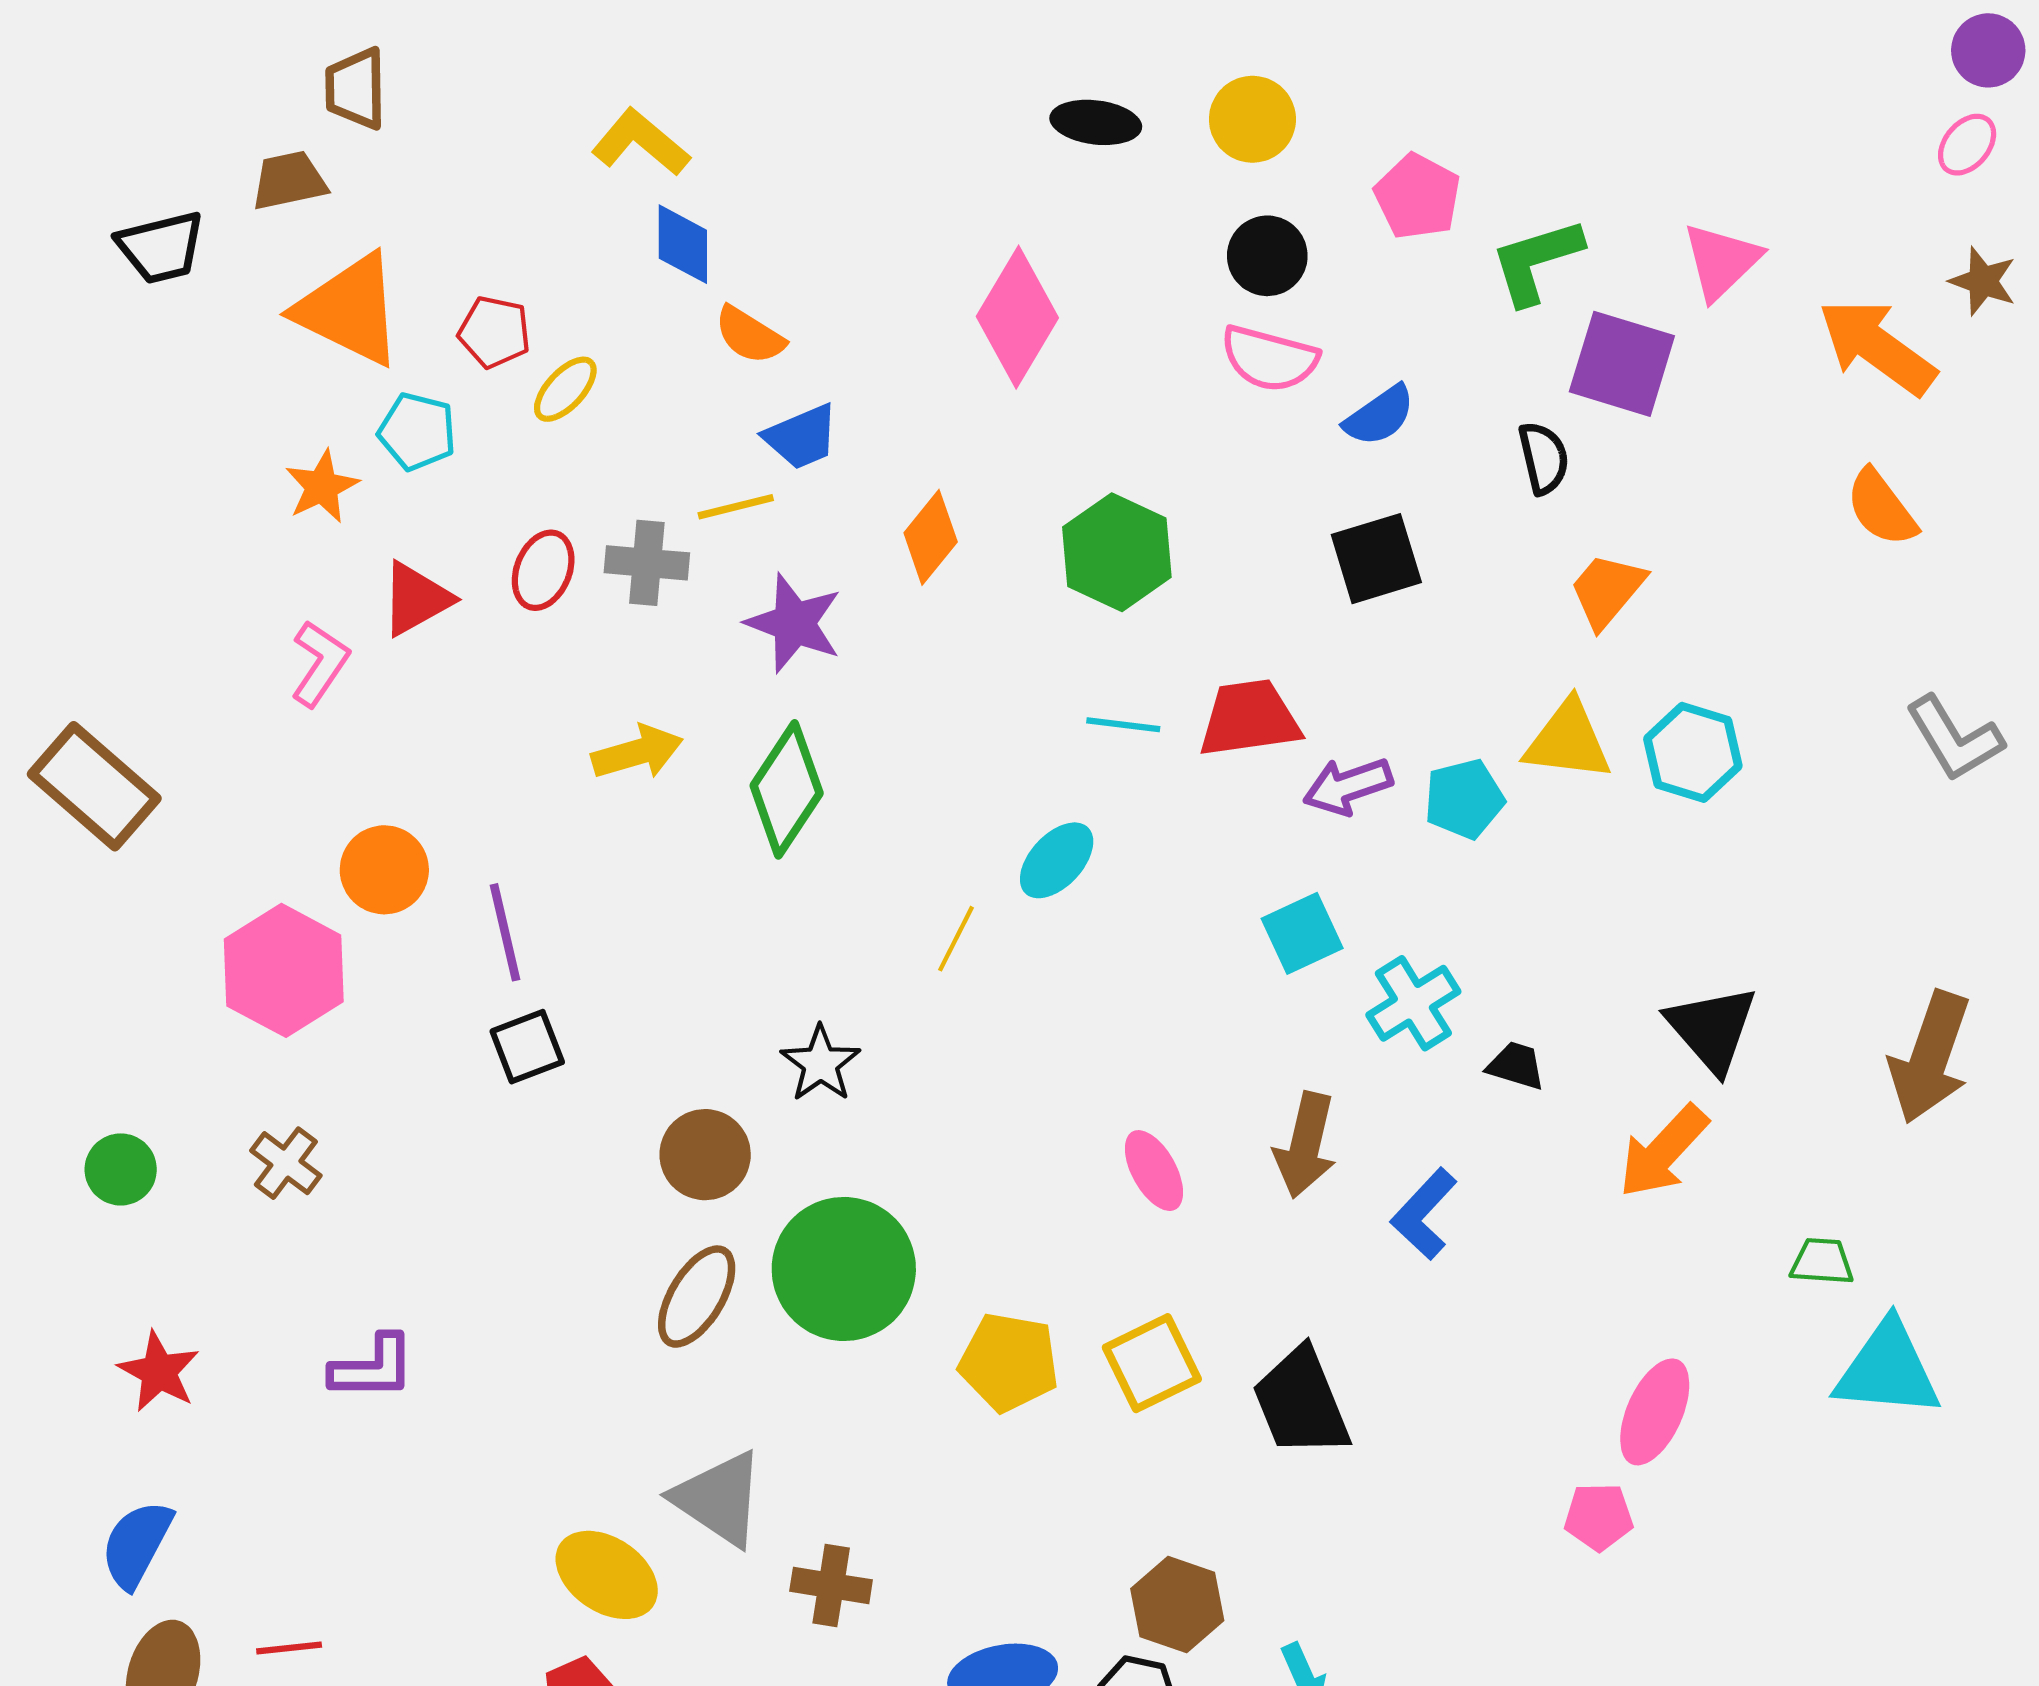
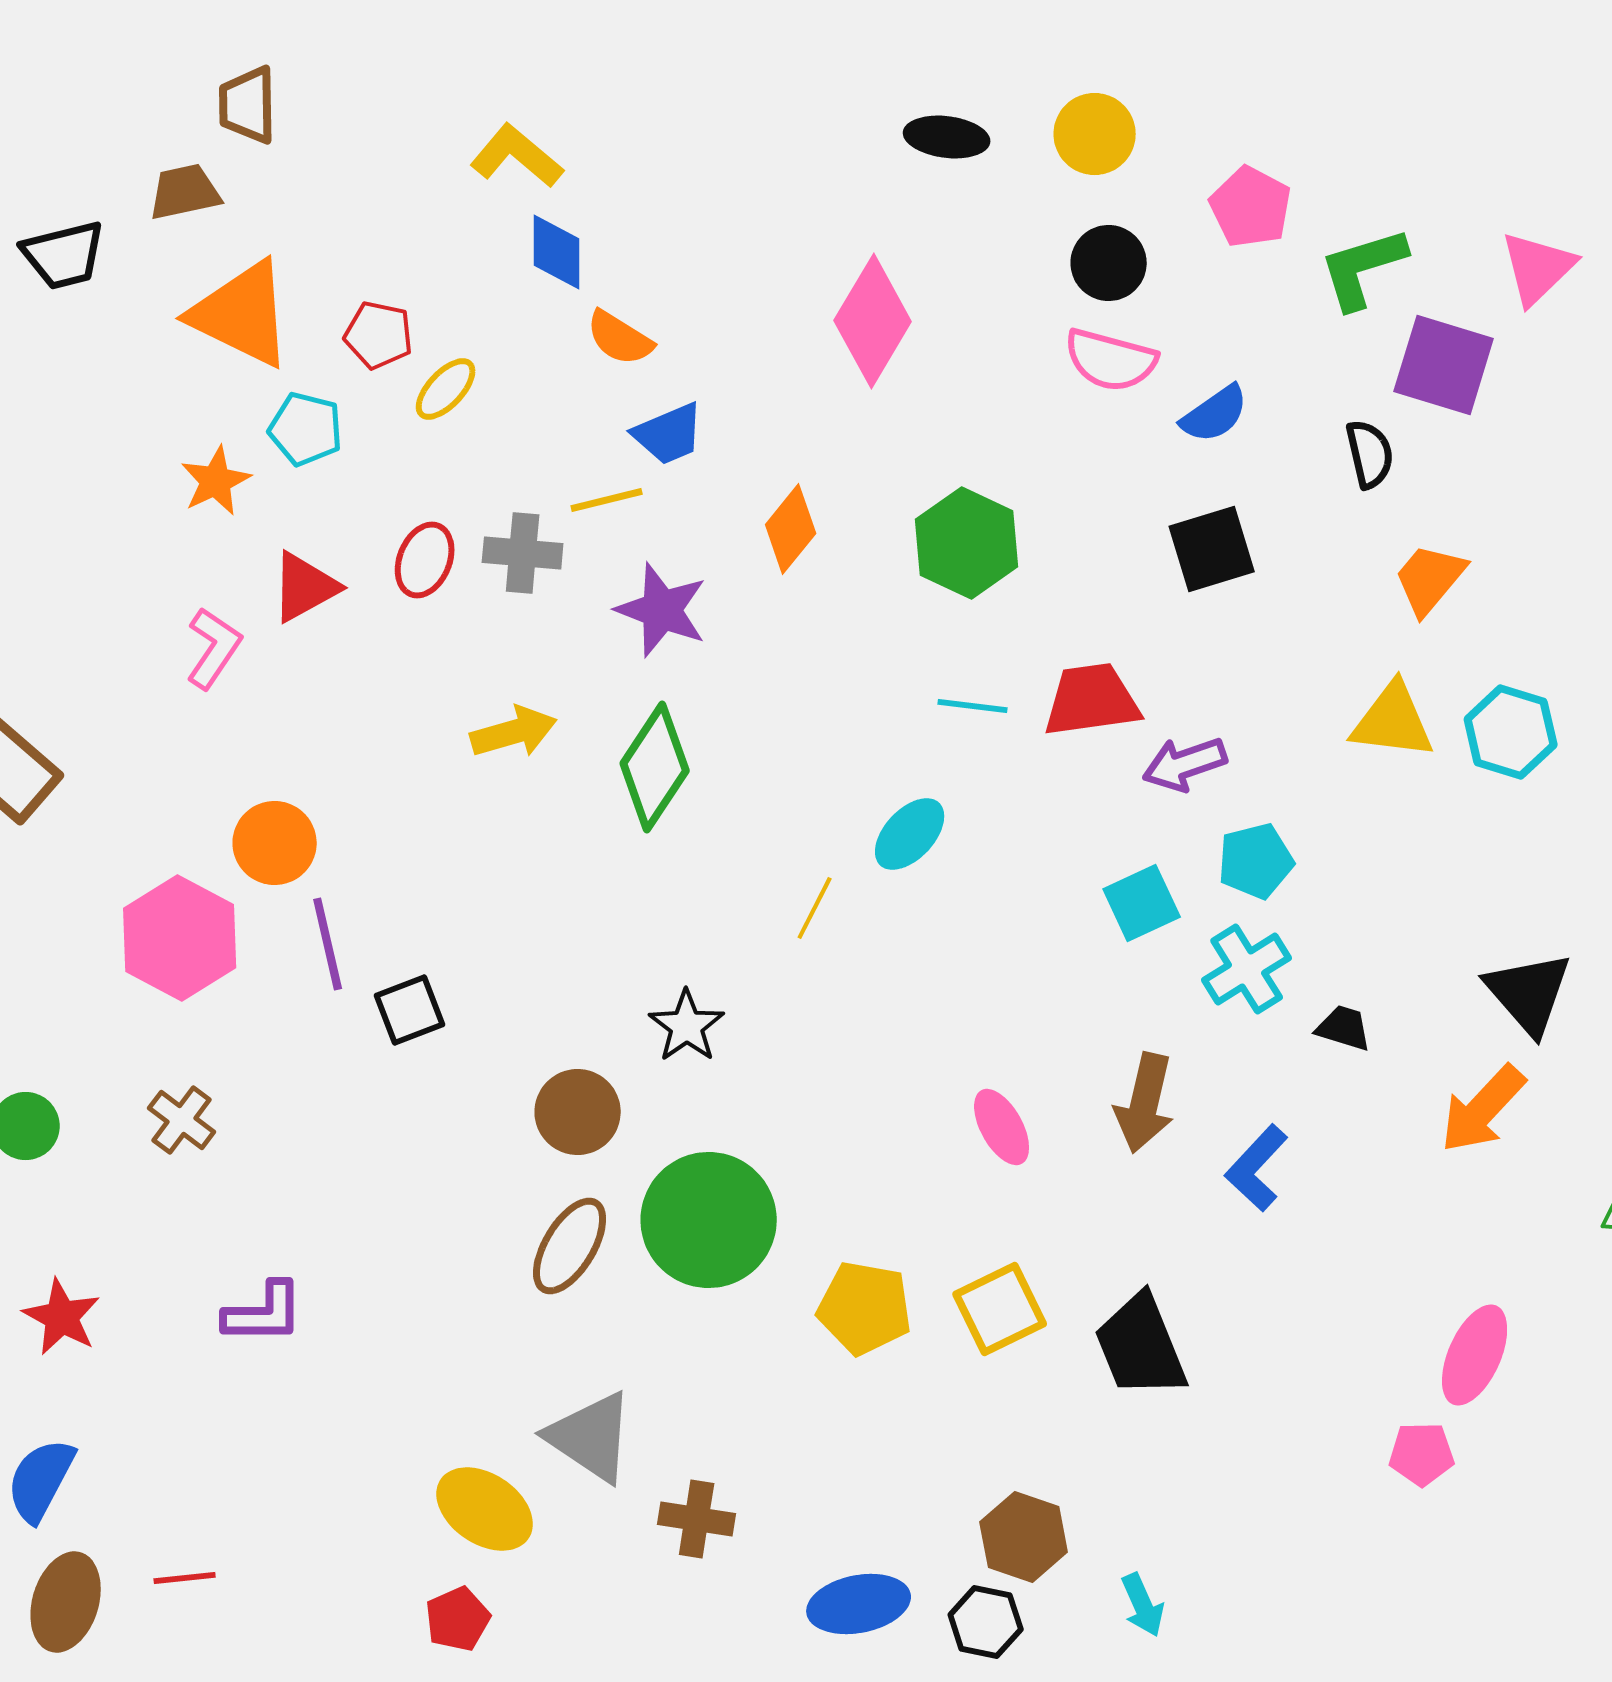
cyan pentagon: (1464, 799) -> (1256, 861), moved
purple line: (505, 932) -> (328, 944), moved

